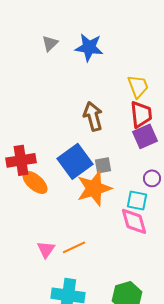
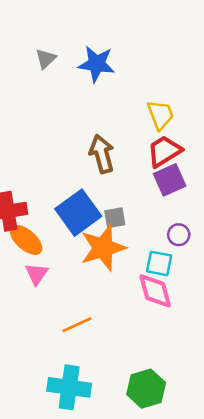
red trapezoid: (141, 114) -> (164, 151), turned -116
pink triangle: (46, 249) -> (37, 274), moved

